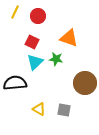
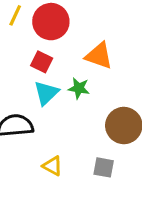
red circle: (38, 16) -> (51, 22), size x1.5
gray square: (64, 110) -> (104, 167), moved

